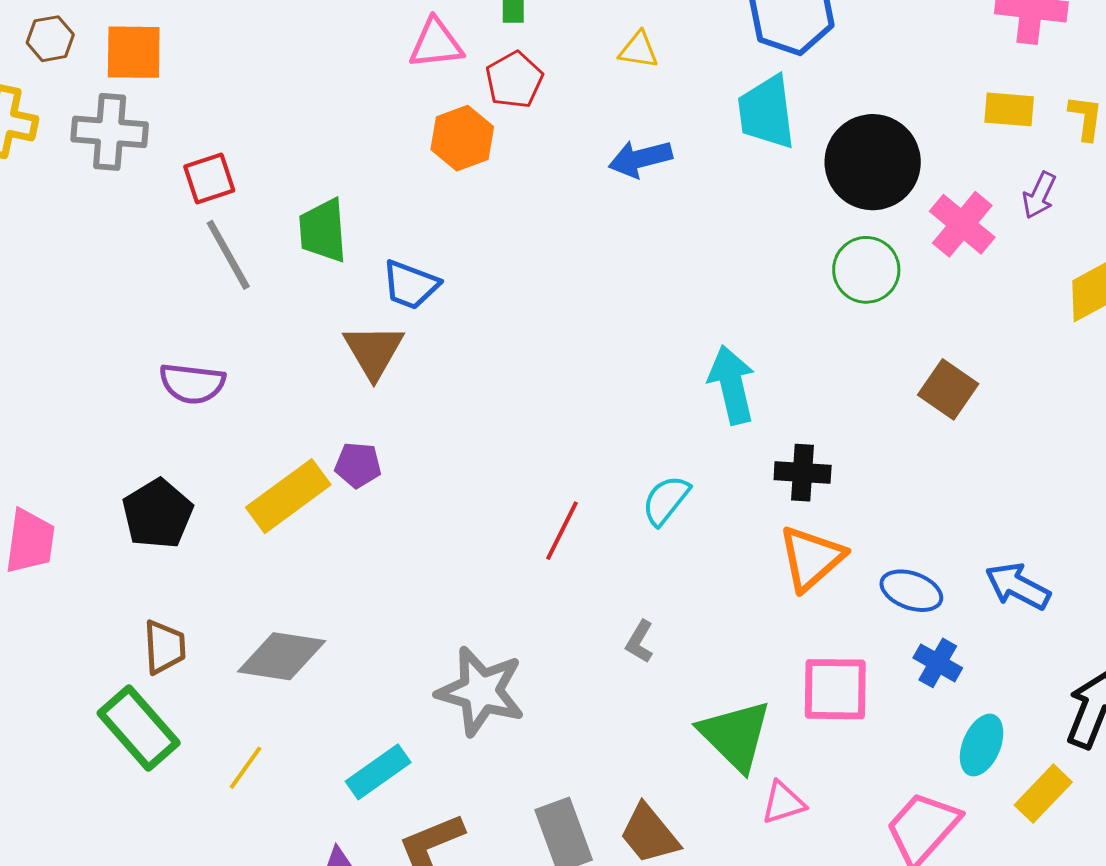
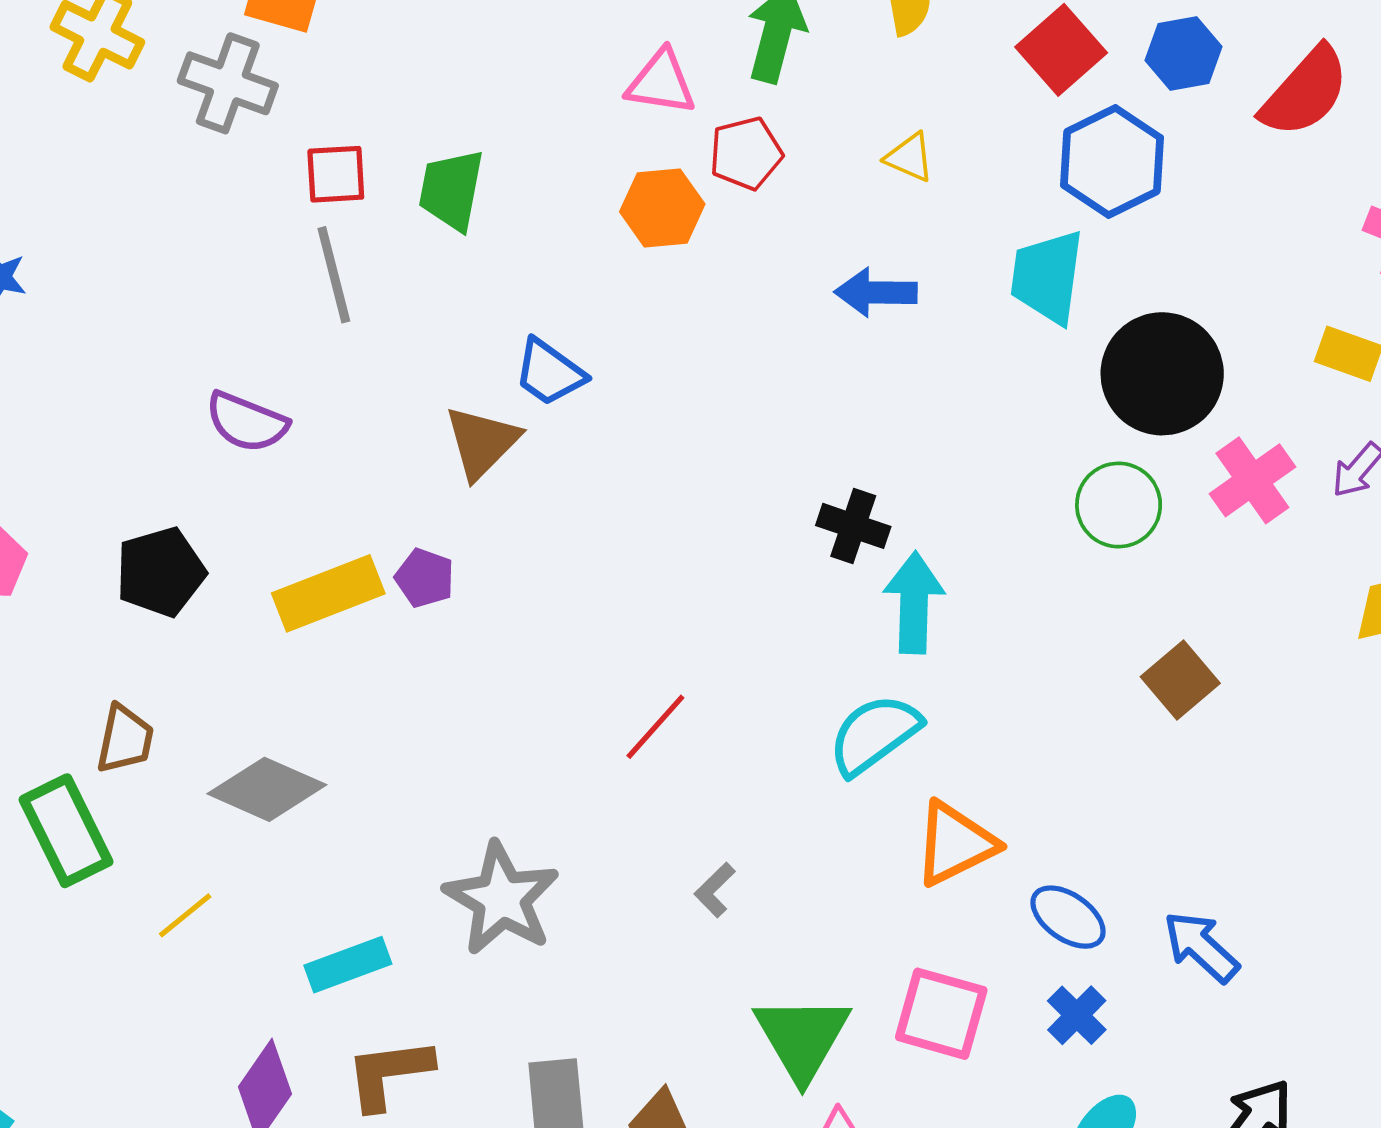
green trapezoid: (323, 231) -> (451, 190), moved
black cross: (803, 473) -> (853, 526), moved
cyan semicircle: (666, 500) -> (874, 734), moved, size x1.4

